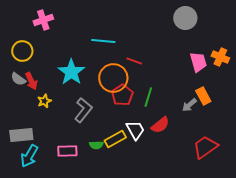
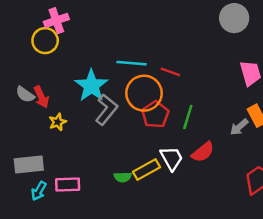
cyan line: (103, 41) -> (131, 63), moved
yellow circle: (22, 51) -> (45, 41), moved
gray L-shape: (83, 110) -> (106, 109), moved
pink rectangle: (67, 151) -> (68, 185), moved
cyan arrow: (29, 156) -> (39, 191), size x0.7

